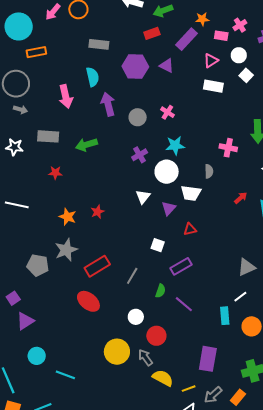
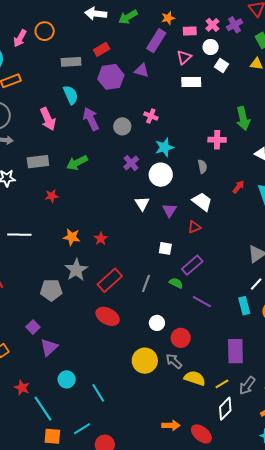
pink cross: (240, 25) -> (212, 25), moved
red rectangle: (152, 33) -> (102, 49), moved
white trapezoid: (191, 193) -> (202, 202), moved, turned -140
red star: (98, 212) -> (101, 239), moved
green semicircle: (160, 291) -> (176, 283), moved, turned -72
cyan line: (65, 375) -> (98, 393), turned 48

